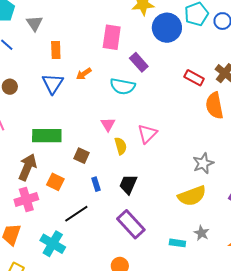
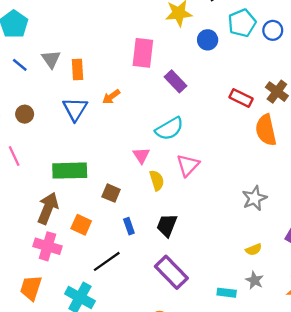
gray triangle: (34, 23) -> (51, 59), moved
blue circle: (167, 28) -> (208, 40), size x0.6
cyan semicircle: (123, 86) -> (169, 129), moved, turned -40
yellow semicircle: (192, 196) -> (254, 250), moved, size x0.5
pink cross: (26, 200) -> (47, 246), turned 35

